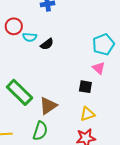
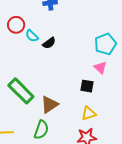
cyan semicircle: (30, 37) -> (32, 36), turned 40

